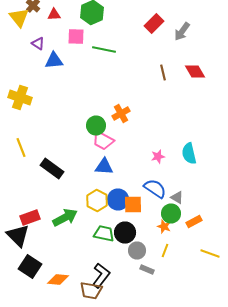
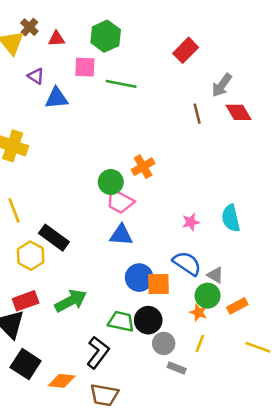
gray arrow: (182, 32) -> (222, 85), moved
yellow hexagon: (97, 200) -> (31, 256), moved
black L-shape: (101, 276) -> (98, 352), moved

